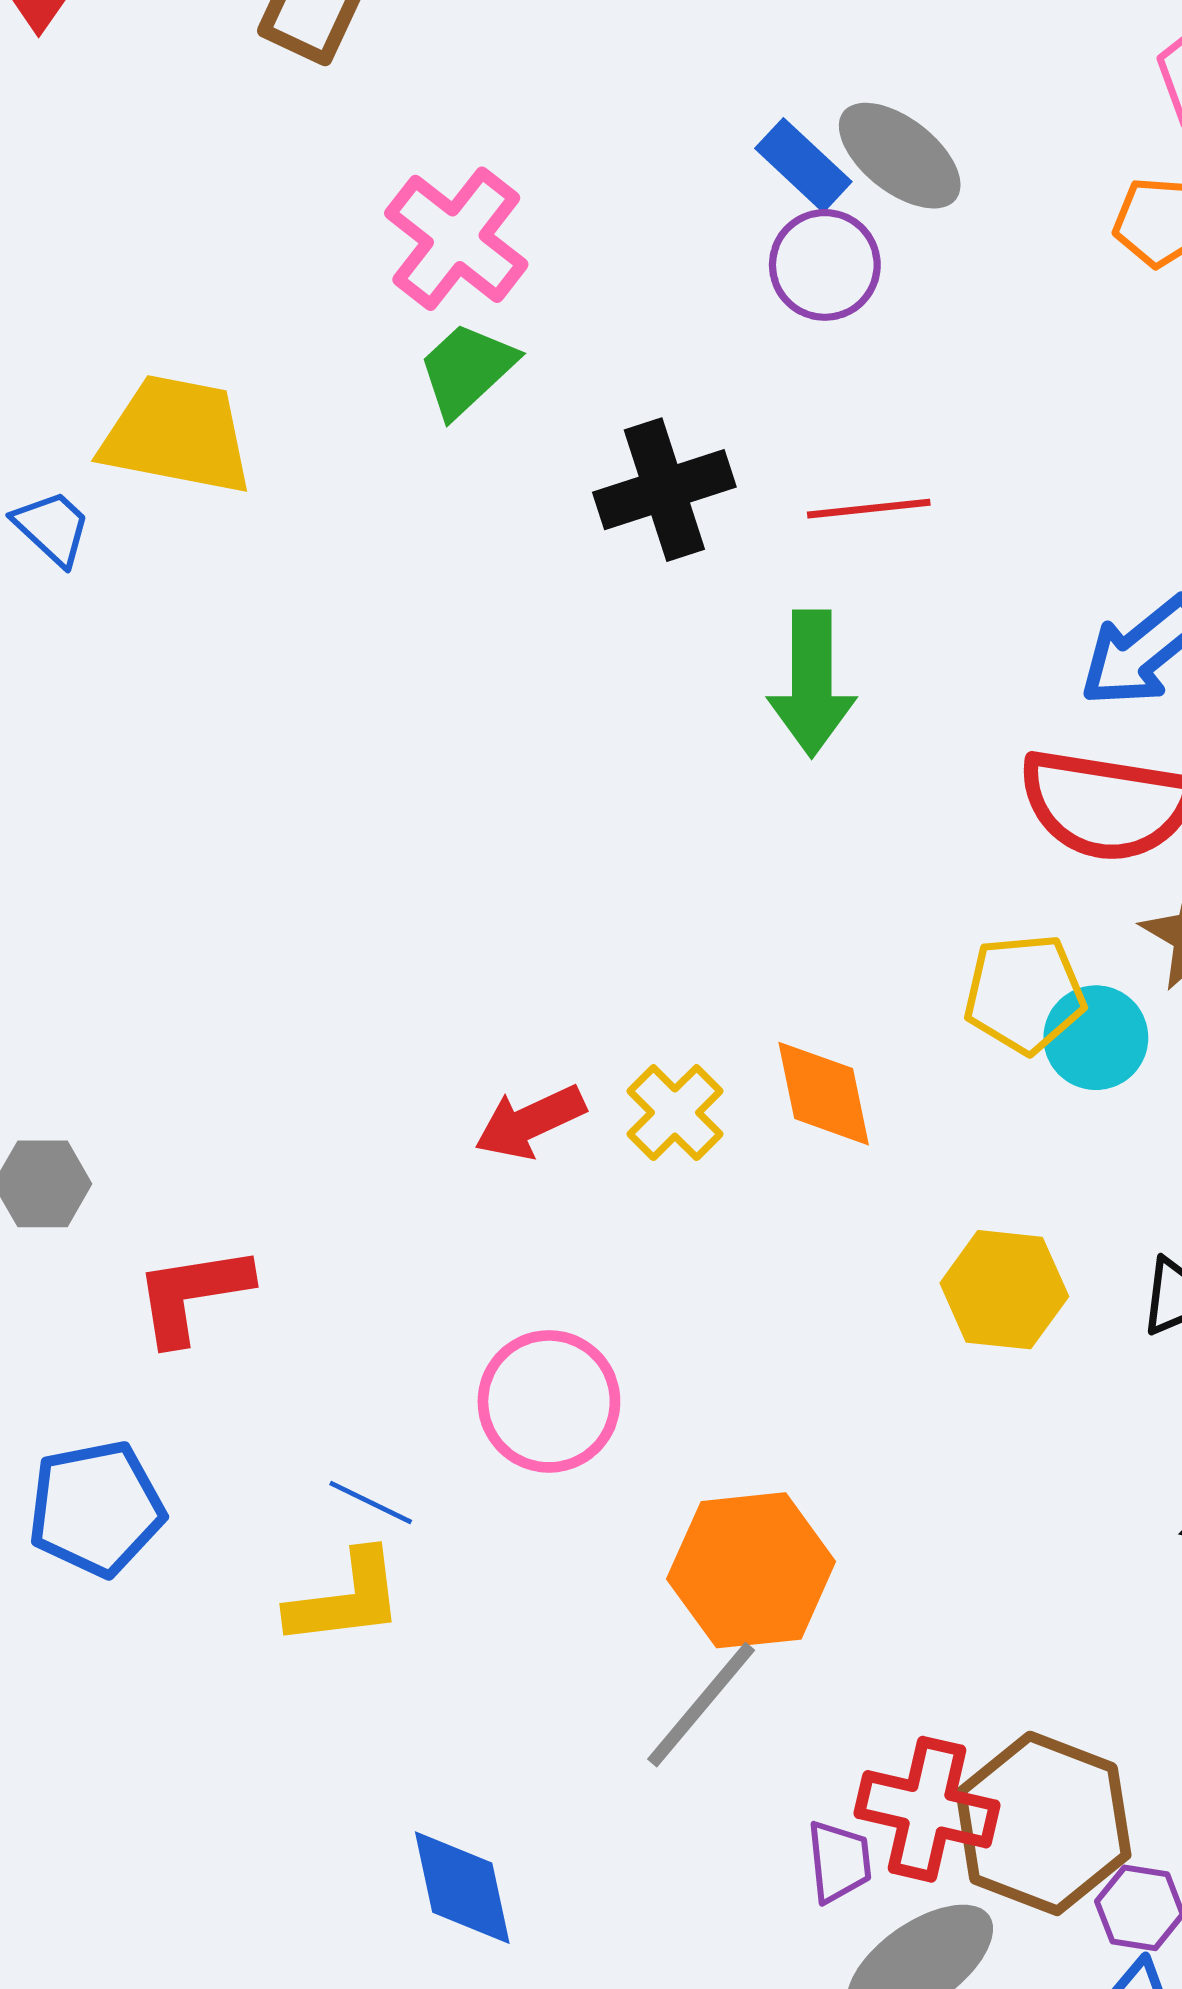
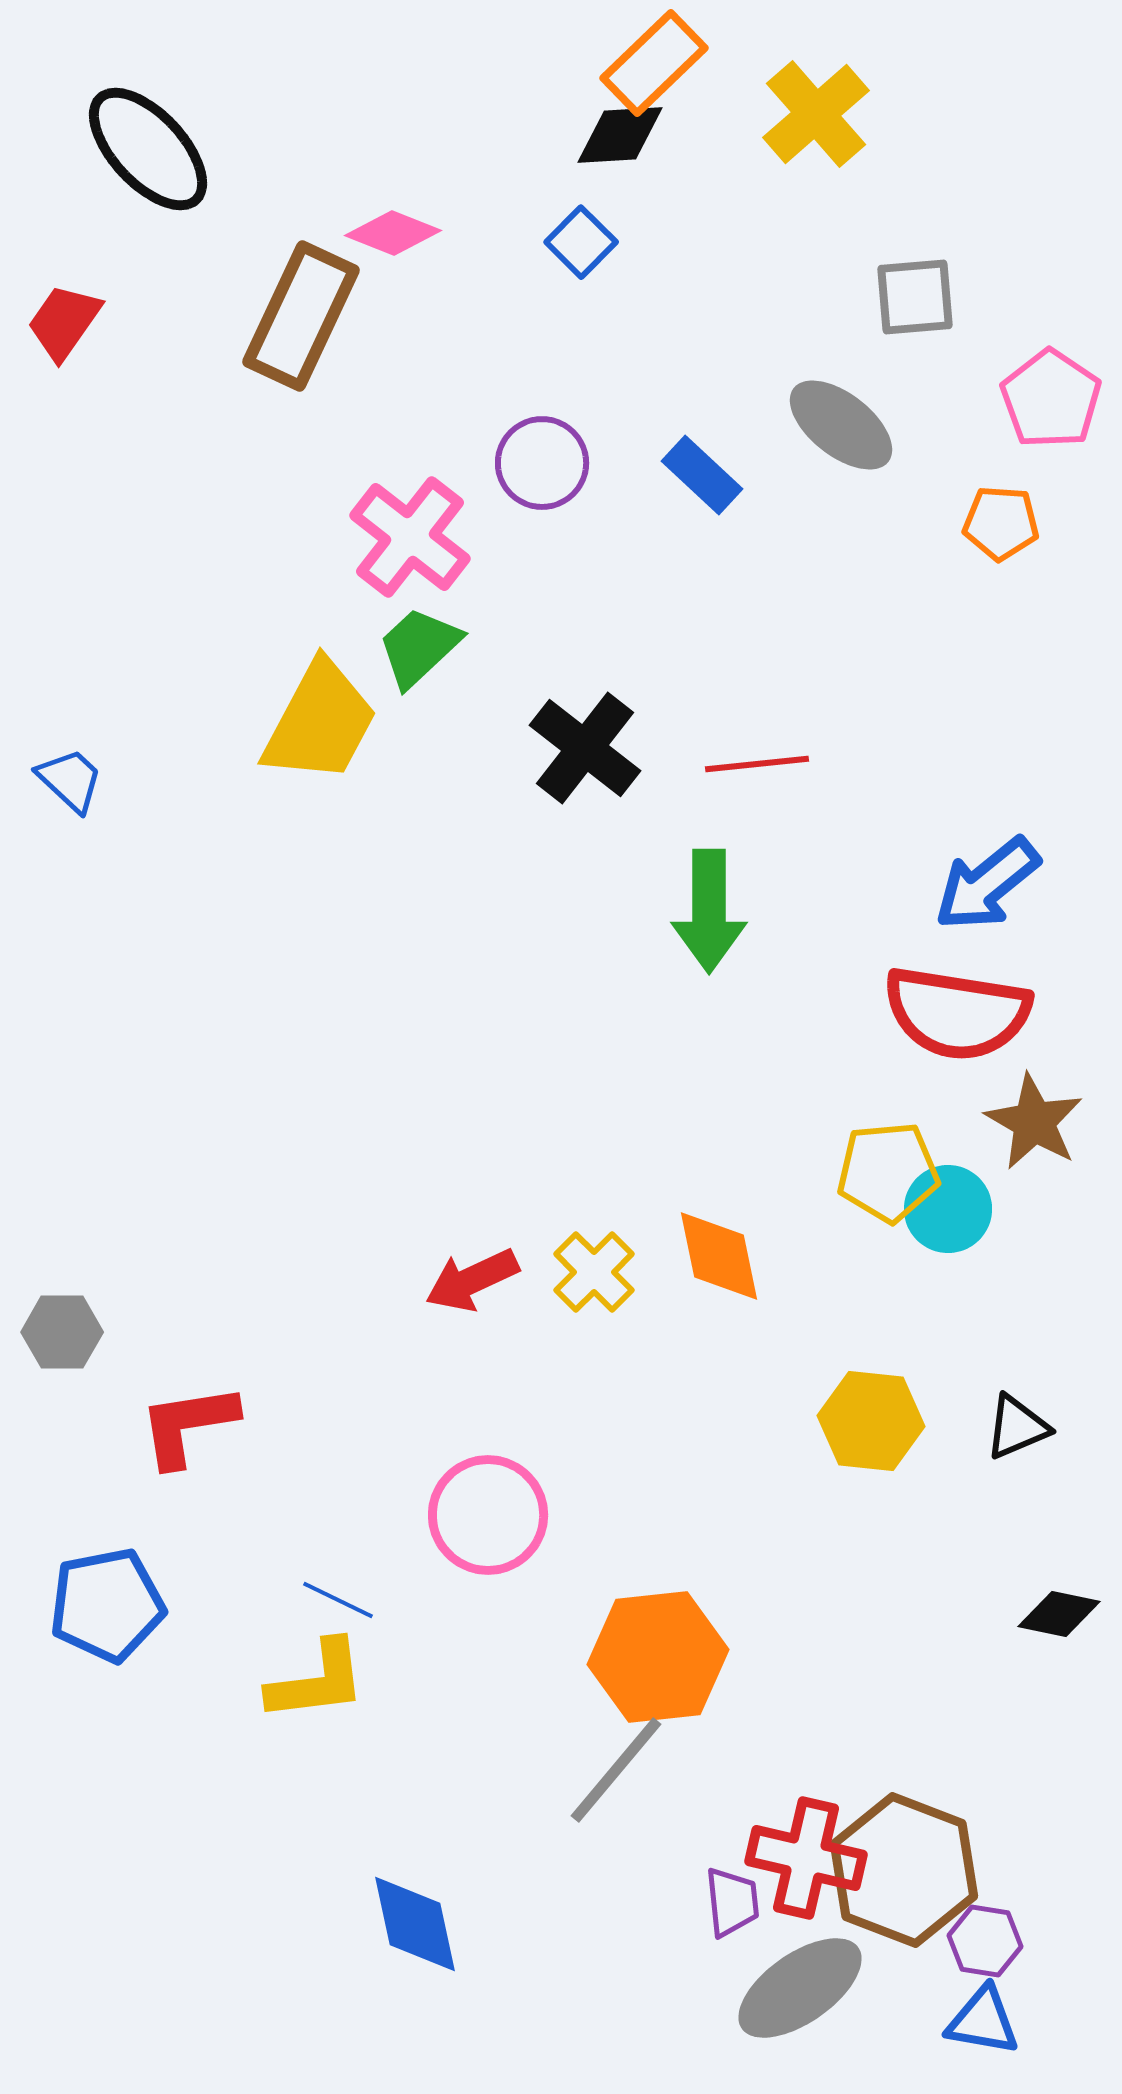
gray ellipse: (900, 156) -> (841, 425), moved
purple circle: (825, 265) -> (542, 463), moved
yellow trapezoid: (177, 435) -> (320, 722), moved, turned 107
black cross: (664, 490) -> (585, 748), turned -34

